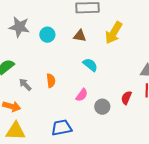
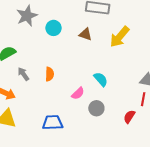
gray star: (19, 27) -> (27, 16), turned 30
cyan semicircle: (90, 65) -> (101, 79), moved
red semicircle: (126, 98) -> (129, 117), moved

